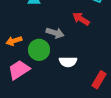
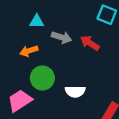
gray arrow: (55, 33) -> (62, 37), moved
orange arrow: (14, 41) -> (29, 51), moved

